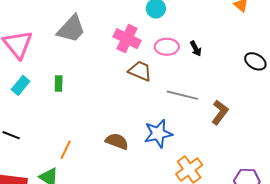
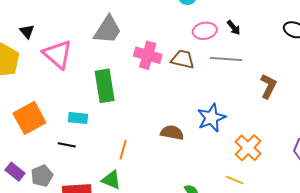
pink cross: (127, 39) -> (148, 55), moved
green rectangle: (59, 84) -> (105, 86), size x2.0
cyan rectangle: (21, 85) -> (78, 118), moved, turned 66
gray line: (182, 95) -> (226, 59), moved

